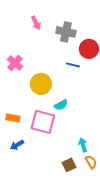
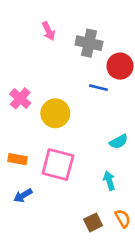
pink cross: (15, 63) -> (20, 98), moved
cyan semicircle: (61, 105) -> (119, 142), moved
cyan arrow: (83, 145) -> (109, 181), moved

